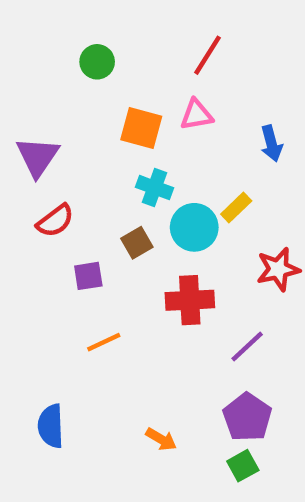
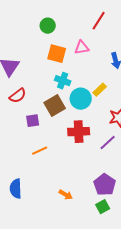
red line: (207, 55) -> (99, 21), moved
green circle: (97, 62) -> (48, 26), moved
brown square: (137, 243) -> (55, 106), size x1.5
purple line: (247, 347) -> (108, 143), moved

